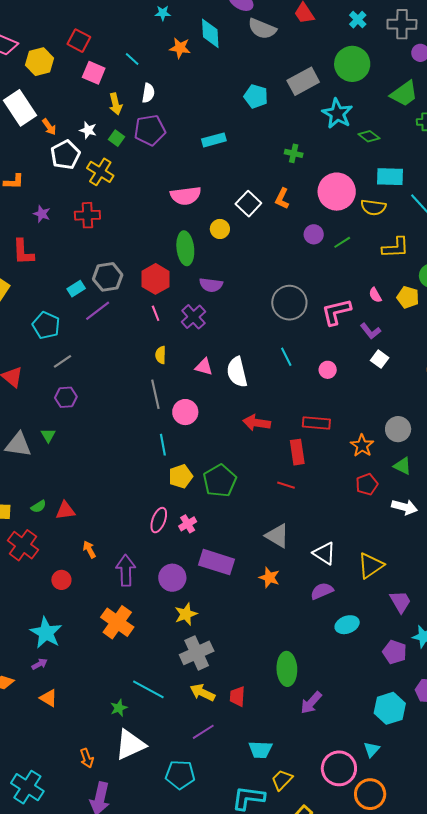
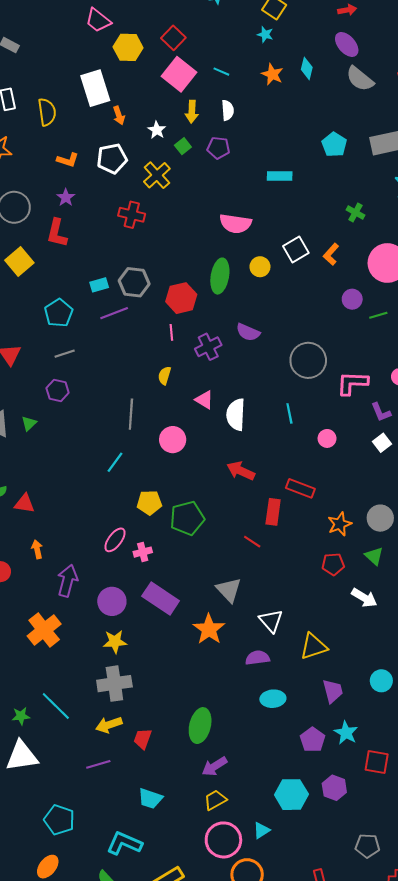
cyan diamond: (210, 33) -> (307, 68), size x0.7
cyan line: (132, 59) -> (221, 72), turned -35
pink square: (94, 73) -> (179, 74), size x1.4
white semicircle: (148, 93) -> (228, 110), turned -30
purple pentagon: (150, 130) -> (218, 148), size x0.7
white pentagon: (65, 155) -> (112, 159), moved
purple star: (42, 214) -> (66, 197), moved
purple semicircle: (211, 285) -> (248, 332), moved
gray line: (155, 394) -> (131, 414), moved
cyan line: (163, 445) -> (115, 462), moved, turned 30
orange star: (269, 578) -> (209, 629), size x1.4
yellow arrow: (202, 693) -> (109, 725), turned -60
cyan pentagon: (180, 775) -> (59, 820), moved
yellow trapezoid: (282, 780) -> (215, 800), moved

